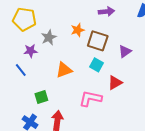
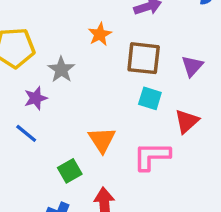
orange star: (78, 30) -> (100, 34), moved
orange triangle: (64, 70) -> (102, 140), moved, turned -30

